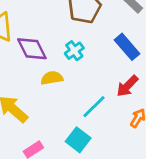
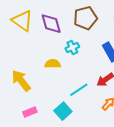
purple diamond: (32, 49) -> (51, 24), moved

